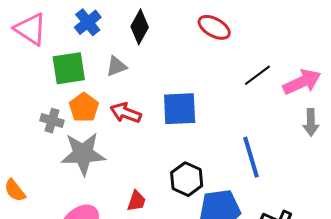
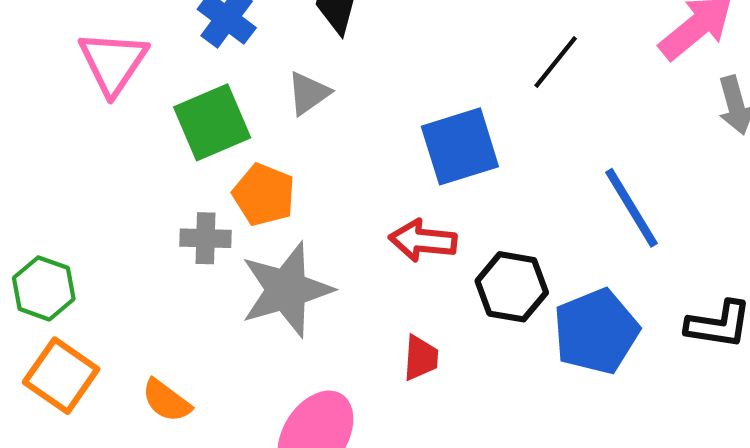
pink triangle: (30, 29) -> (113, 63), turned 45
black line: (257, 75) -> (556, 62), moved
red arrow: (126, 113) -> (423, 241), moved

